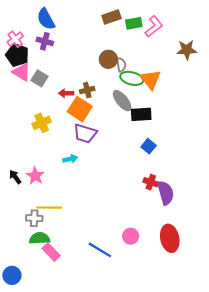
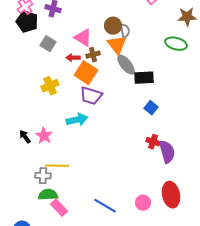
pink triangle: (22, 72) -> (83, 38), moved
green ellipse: (132, 78) -> (176, 44), moved
orange triangle: (151, 79) -> (117, 45), moved
cyan arrow: (70, 159) -> (77, 120), size x1.5
pink circle: (131, 236) -> (143, 203), moved

